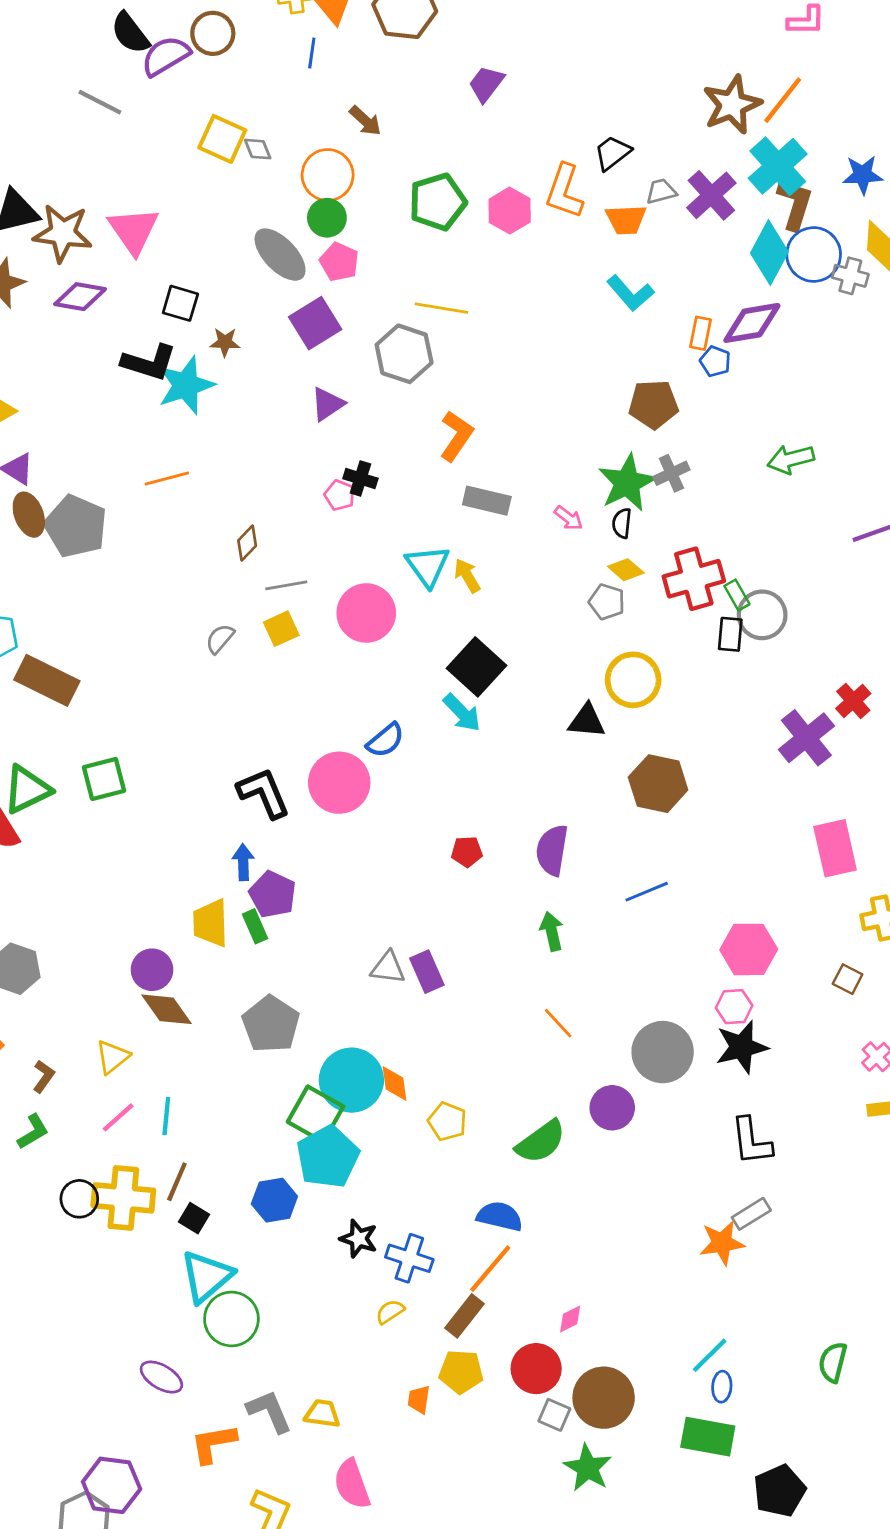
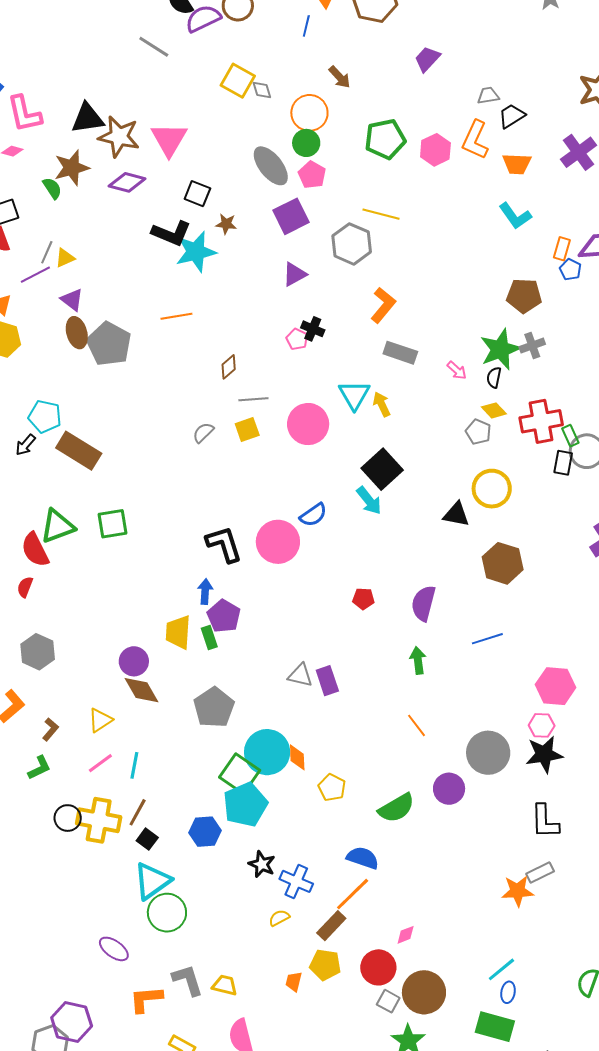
gray trapezoid: (661, 191) -> (488, 96), moved

